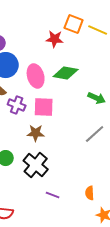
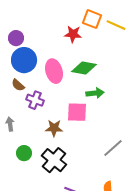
green arrow: (97, 98) -> (95, 93), moved, turned -30
pink square: (44, 107) -> (77, 112), moved
gray line: (95, 134) -> (113, 148), moved

